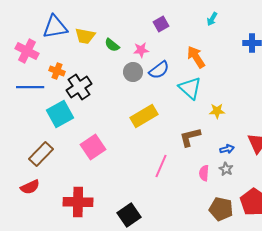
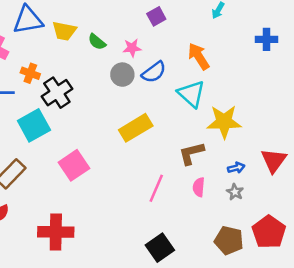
yellow star: (217, 111) -> (224, 122), size x1.8
pink semicircle: (204, 173) -> (199, 187), moved
black square: (129, 215) -> (160, 248), moved

